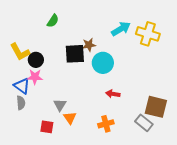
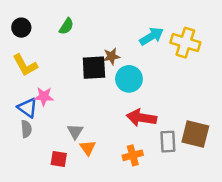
black circle: (36, 60) -> (21, 28), moved
red arrow: (113, 94) -> (142, 118), size x1.6
gray rectangle: (144, 123) -> (168, 142), moved, turned 48

